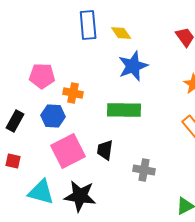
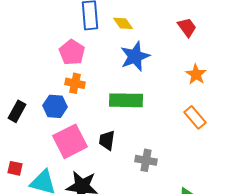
pink pentagon: (42, 76) -> (72, 52), moved, turned 30
red square: (13, 161) -> (15, 168), moved

